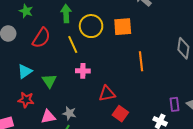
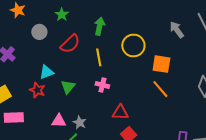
yellow circle: (91, 26) -> (133, 45), moved
orange square: (123, 27) -> (161, 64), moved
orange line: (141, 61) -> (160, 89), turned -48
red star: (26, 100) -> (37, 90), moved

